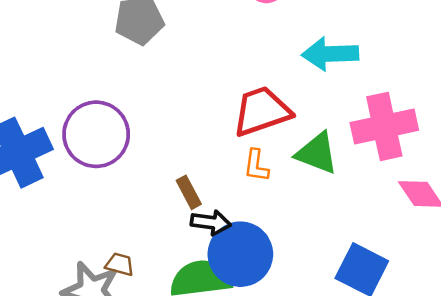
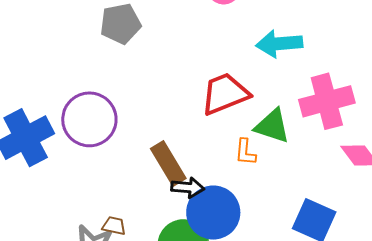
orange L-shape: (256, 166) -> (245, 152), moved
brown rectangle: (189, 192) -> (168, 164), size x1.6

